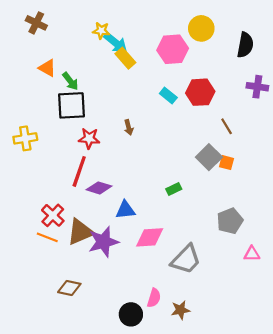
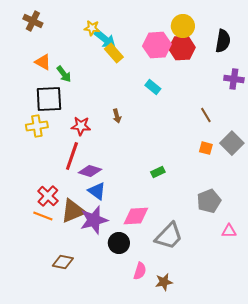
red hexagon: (200, 92) -> (182, 48), moved
black square: (71, 105) -> (49, 99), moved
yellow cross: (25, 138) -> (37, 126), moved
gray square: (209, 157) -> (232, 143), moved
blue triangle: (125, 210) -> (97, 191), moved, turned 42
black circle: (131, 314) -> (119, 243), moved

